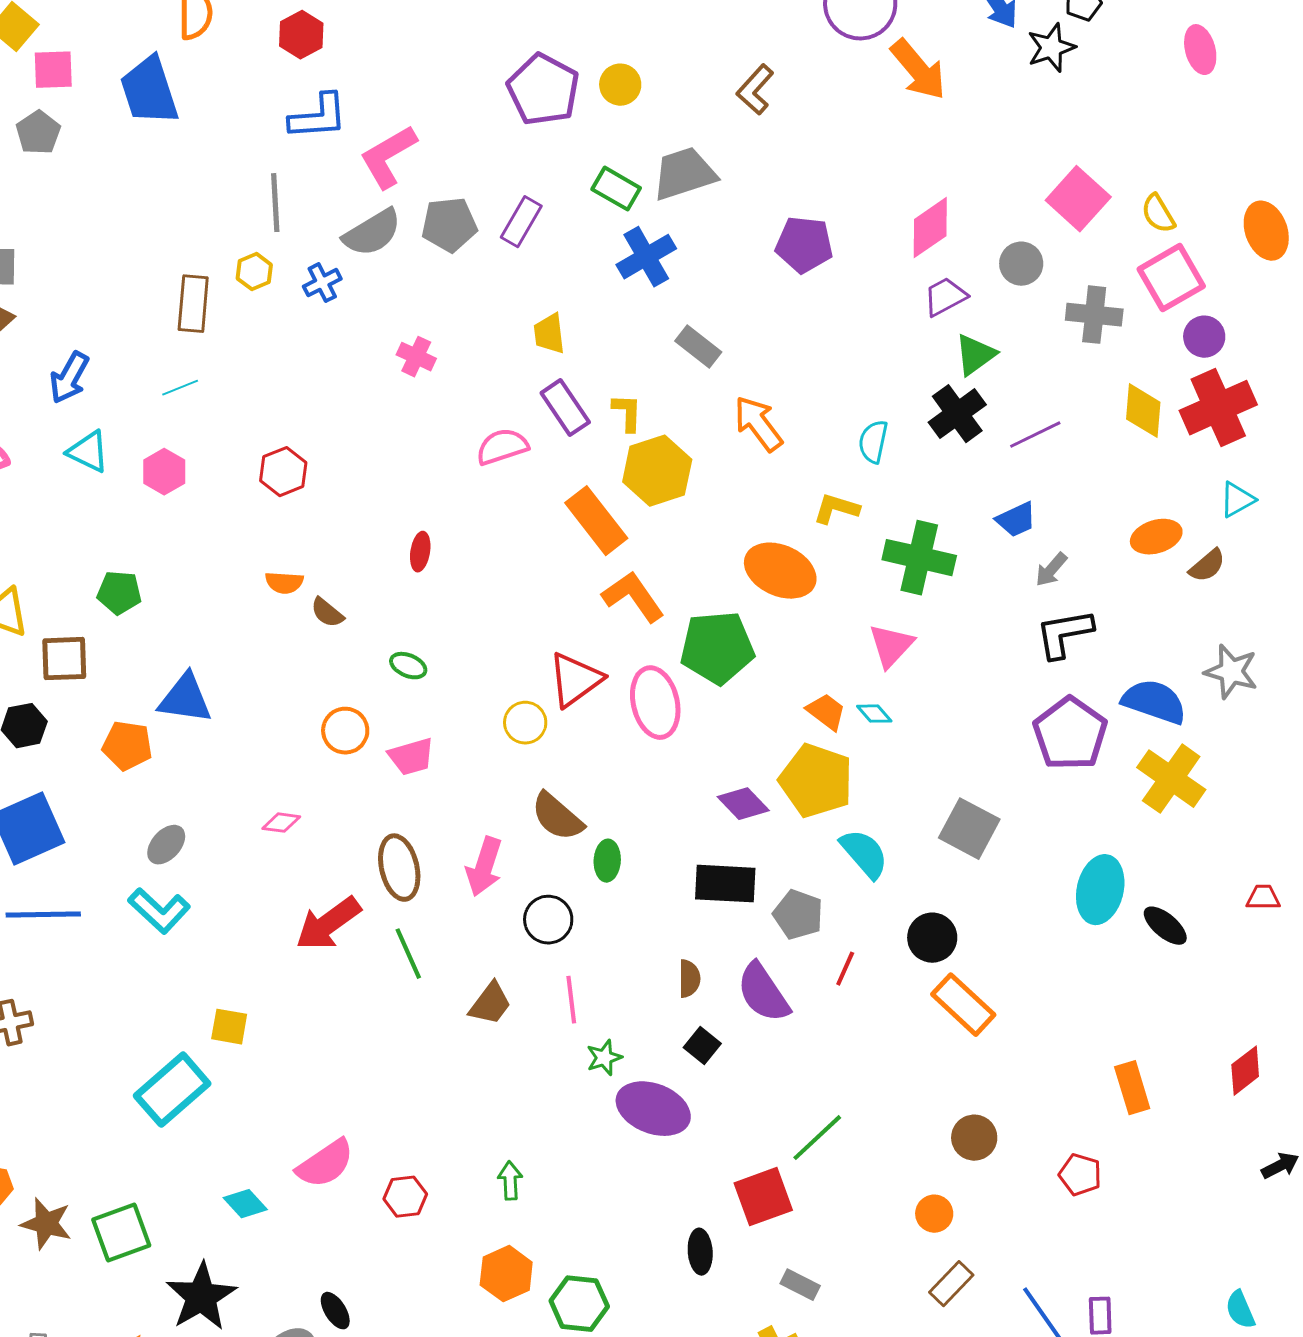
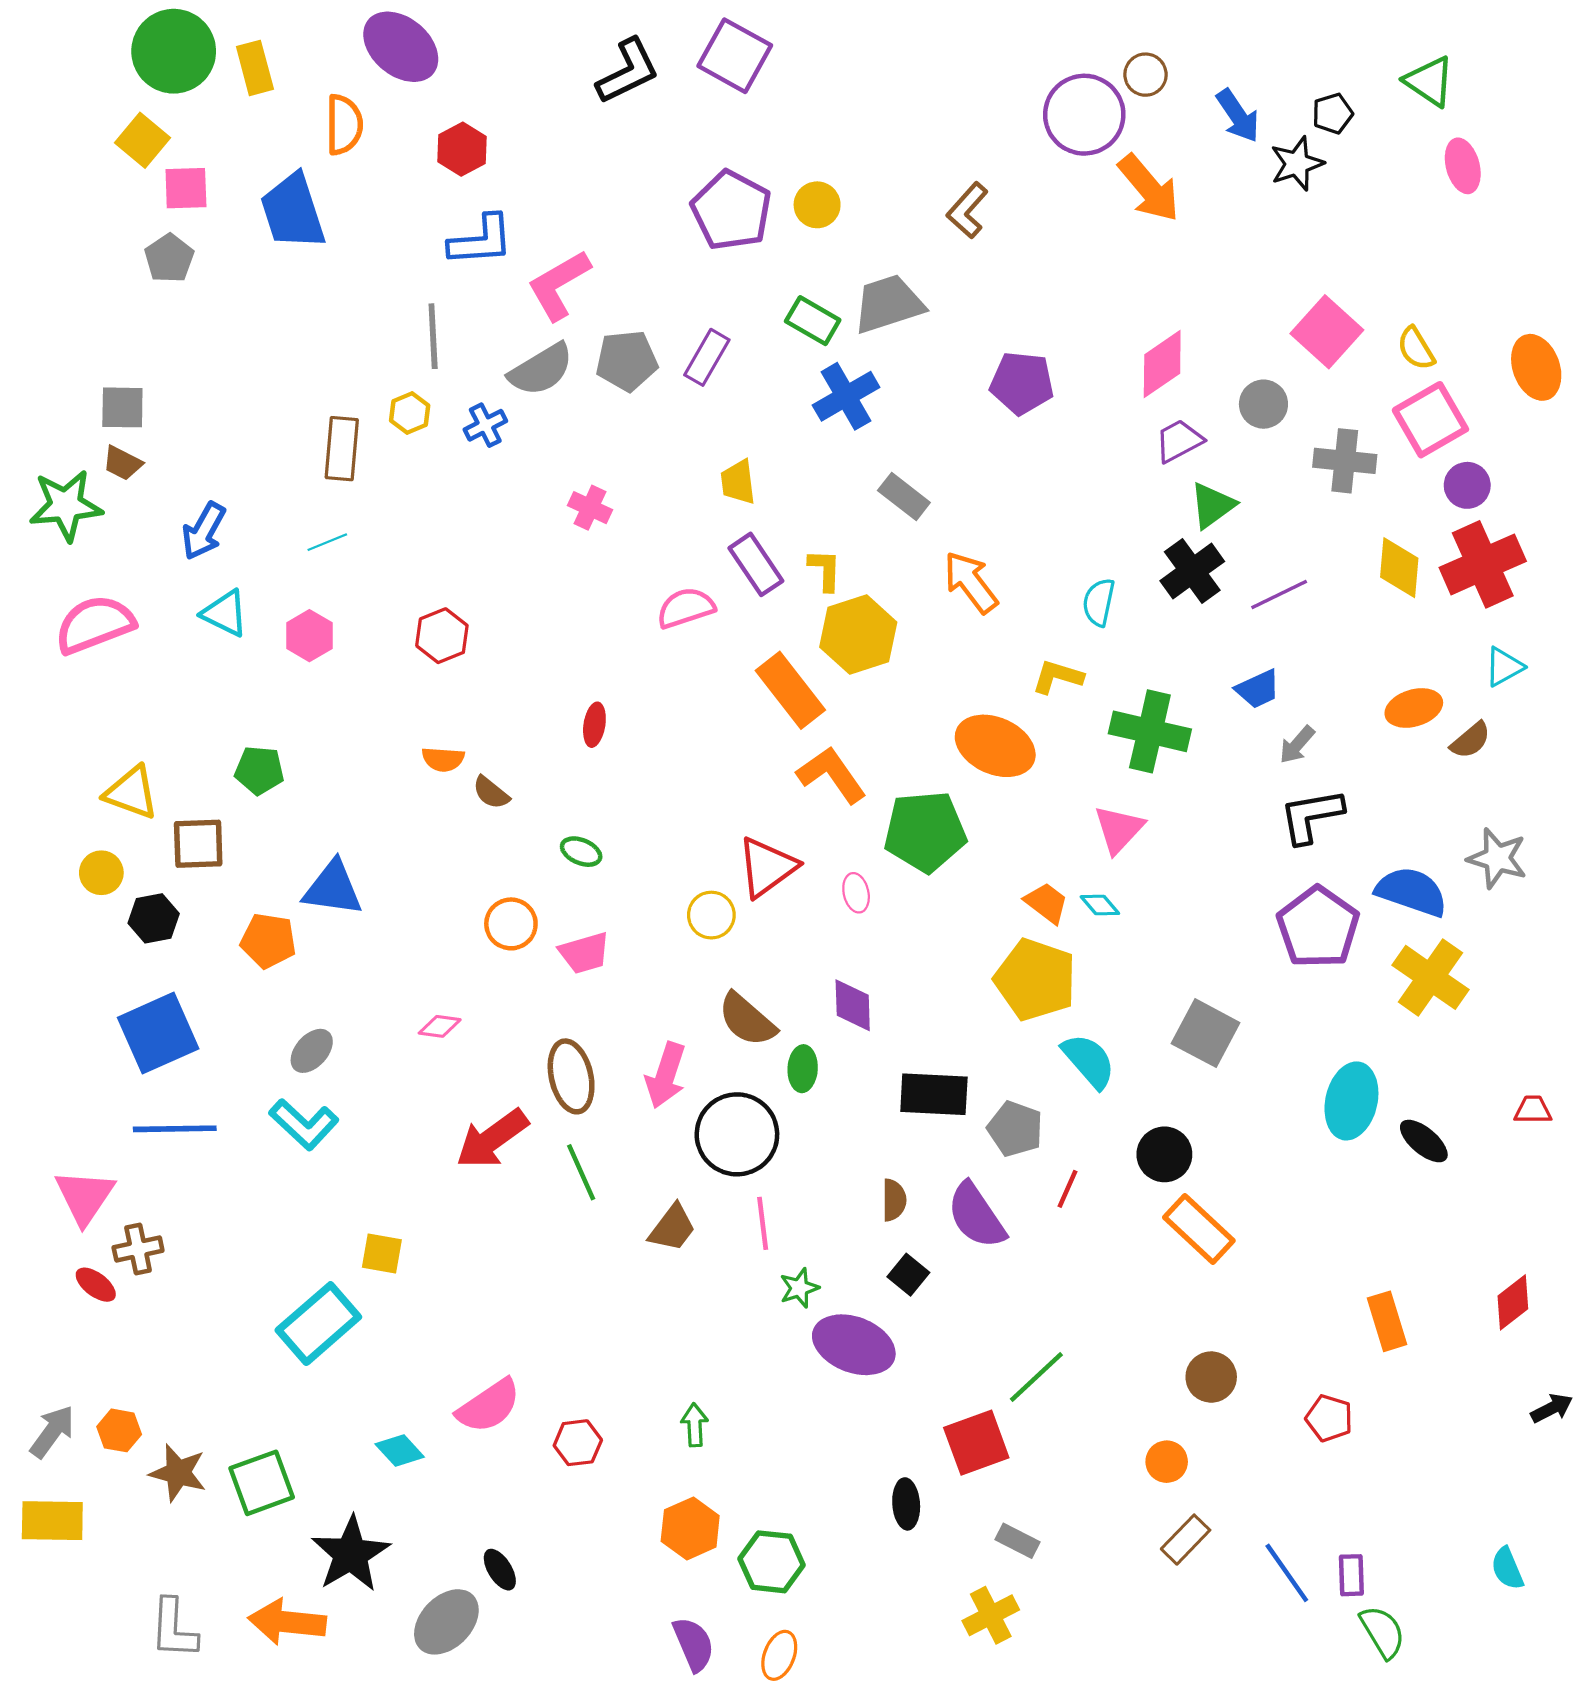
pink ellipse: (655, 703) -> (856, 893), size x0.5
purple diamond: (743, 804) -> (853, 1005), moved, turned 42
black circle: (548, 920) -> (737, 1134), size x1.5

